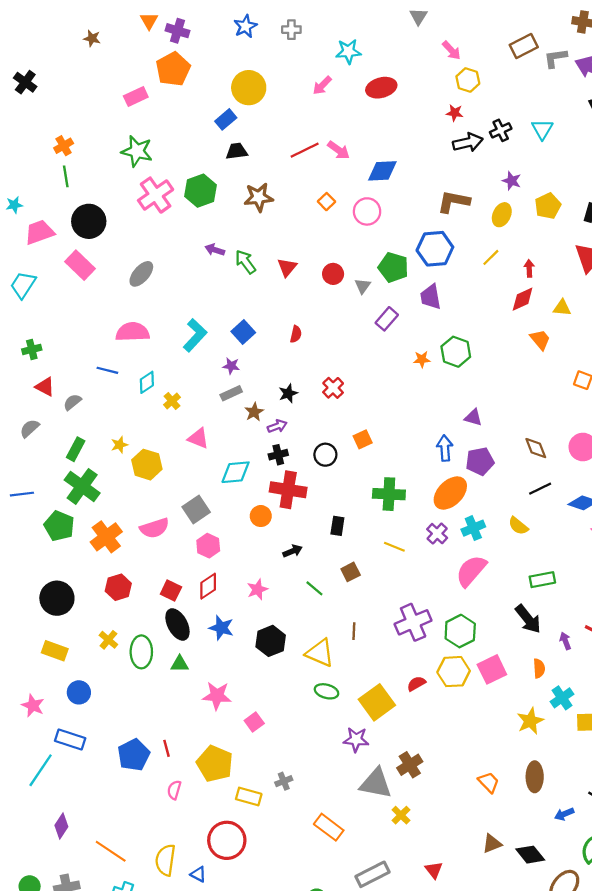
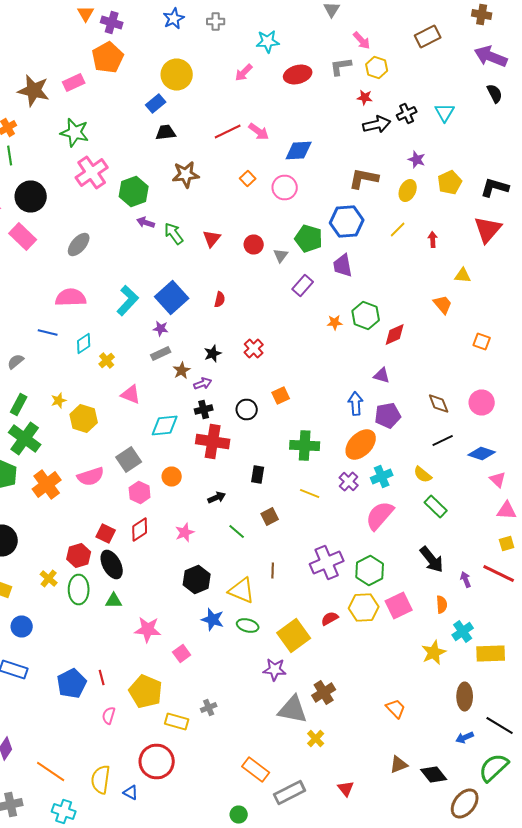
brown star: (92, 38) -> (34, 90), moved, size x2.0
gray L-shape: (555, 58) -> (341, 66), moved
green hexagon: (200, 191) -> (134, 192), moved
red diamond: (523, 299) -> (395, 334), moved
blue square: (243, 332) -> (172, 298), size x1.5
orange circle: (261, 516) -> (172, 476), moved
green rectangle: (542, 580) -> (436, 506), moved, turned 55
red hexagon: (118, 587) -> (79, 556), moved
blue star: (221, 628) -> (213, 620), moved
brown ellipse: (535, 777) -> (465, 696), moved
orange rectangle: (329, 827) -> (256, 770), moved

